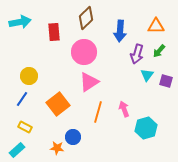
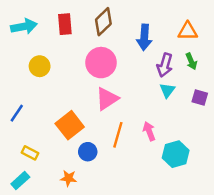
red rectangle: (54, 32) -> (65, 24), moved
green arrow: (159, 51) -> (191, 61), turned -64
cyan triangle: (147, 75) -> (167, 90), moved
yellow circle: (29, 76) -> (40, 66), moved
blue line: (22, 99) -> (17, 113), moved
blue circle: (73, 137) -> (88, 152), moved

